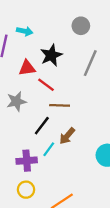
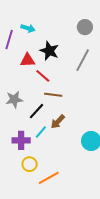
gray circle: (81, 26) -> (85, 27), moved
black star: (51, 55) -> (49, 51), turned -30
gray star: (16, 101) -> (14, 99), moved
yellow circle: (26, 190) -> (30, 164), moved

